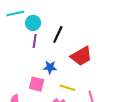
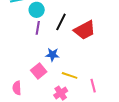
red trapezoid: (81, 56) -> (85, 30), moved
pink square: (37, 84) -> (39, 71), turned 35

